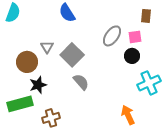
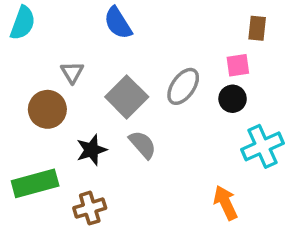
gray ellipse: (112, 36) -> (183, 86), moved
gray triangle: (47, 47) -> (72, 72), moved
black star: (38, 85) -> (91, 150), moved

